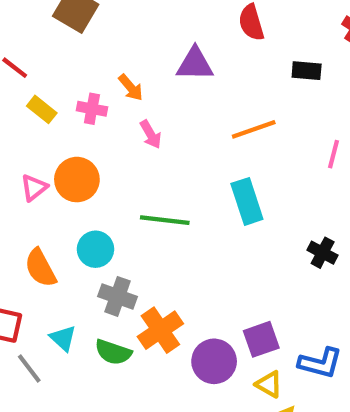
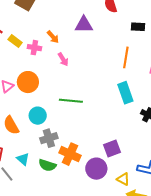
yellow rectangle: (42, 109) -> (15, 41), moved
orange line: (254, 129) -> (126, 57), moved, turned -60
cyan rectangle: (247, 201) -> (125, 93), moved
gray cross: (118, 296) -> (49, 138), turned -36
orange cross: (160, 330) -> (70, 154), turned -30
purple square: (261, 339) -> (112, 148), moved

